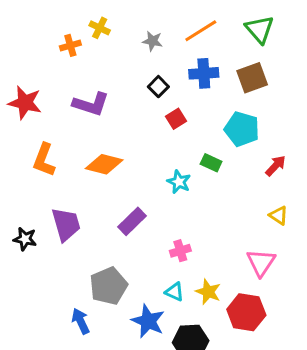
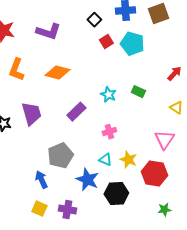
cyan pentagon: (242, 129) -> (132, 44), moved
green rectangle: (211, 163) -> (138, 92), moved
cyan star: (179, 182) -> (108, 95), moved

